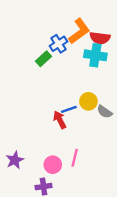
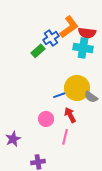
yellow circle: (88, 101) -> (77, 88), size x1.6
red arrow: (60, 120) -> (70, 115), moved
pink circle: (53, 165) -> (46, 119), moved

